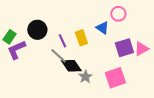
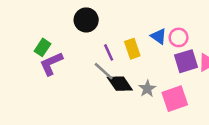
pink circle: (118, 14) -> (179, 37), moved
black circle: (37, 30) -> (86, 20), moved
gray star: (85, 77) -> (147, 89), moved

